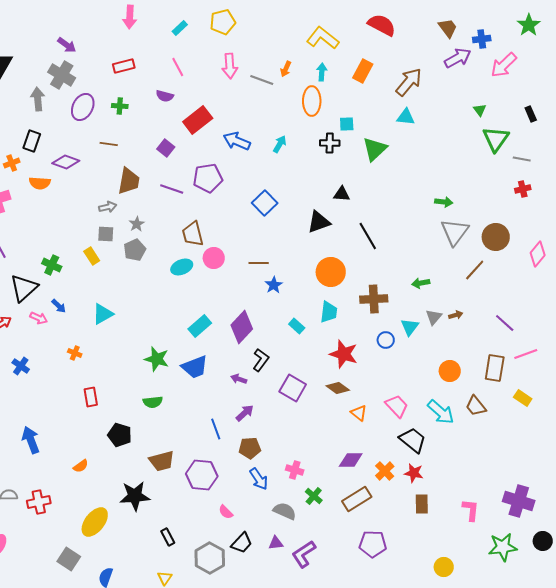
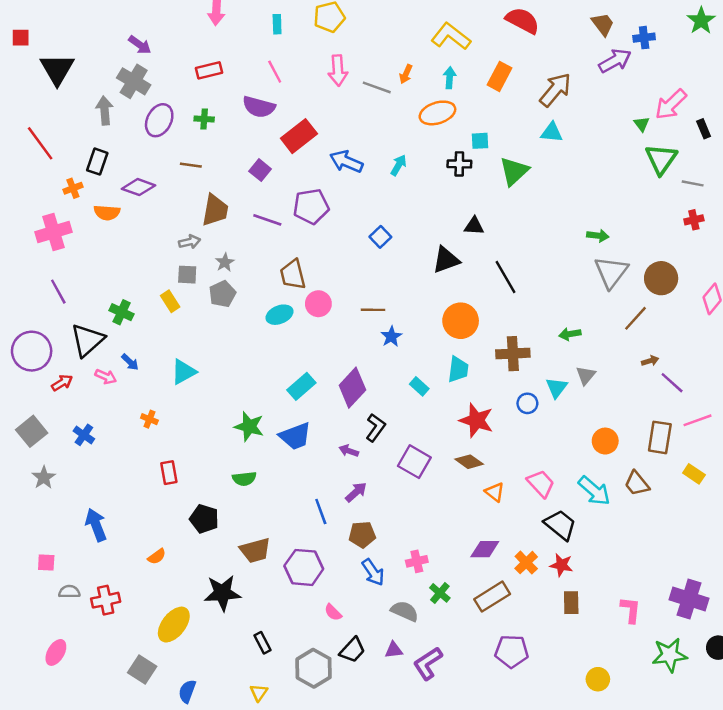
cyan rectangle: (180, 28) -> (277, 24), turned -49
pink arrow: (504, 65) -> (671, 104), moved
purple semicircle: (165, 96) -> (259, 107), size x1.5
orange ellipse: (312, 101) -> (437, 113), turned 72
blue square: (265, 203) -> (380, 237), size x0.7
brown arrow: (456, 315) -> (650, 361), moved
pink cross: (295, 470) -> (417, 561), turned -30

